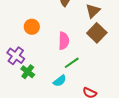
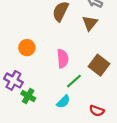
brown square: (97, 33) -> (99, 65), moved

